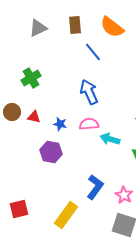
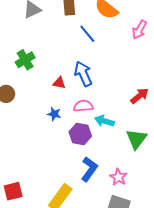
red triangle: (34, 117) -> (59, 83), moved
blue star: (60, 124) -> (54, 114), moved
purple hexagon: (51, 152) -> (80, 134), moved

